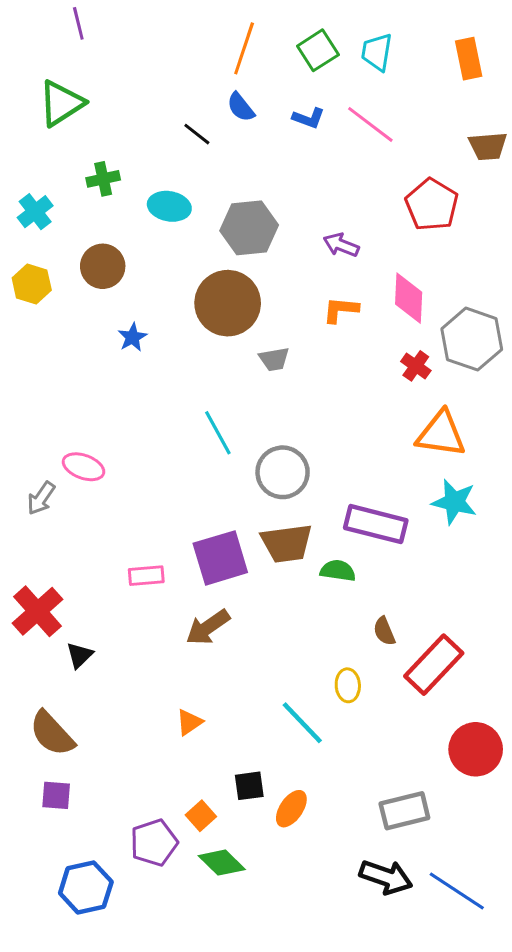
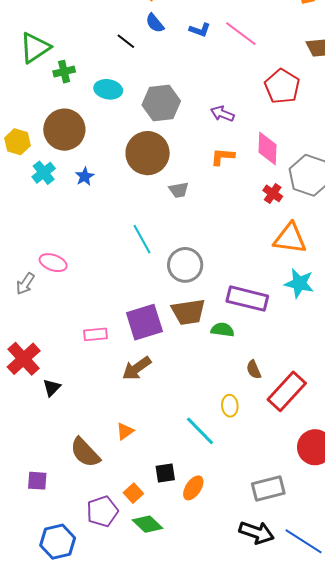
green triangle: (61, 103) -> (35, 48), moved
cyan cross: (35, 212) -> (44, 173), moved
brown circle: (103, 266) -> (64, 130), size x1.4
brown semicircle: (52, 734) -> (85, 452), moved

